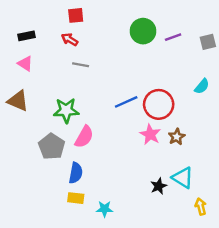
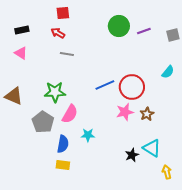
brown triangle: (18, 101) -> (14, 96), moved
pink star: (150, 134) -> (125, 112), turned 30
cyan star: (105, 209) -> (88, 135), moved

